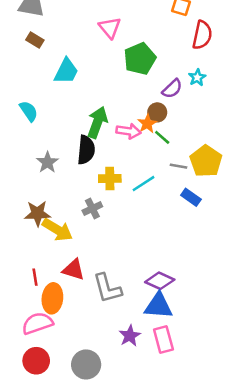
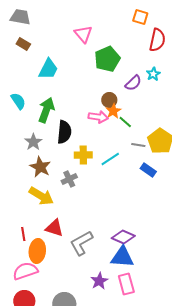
brown circle: (157, 112) -> (109, 100), moved
green arrow: (97, 122) -> (46, 110), moved
brown star: (37, 213) -> (40, 167), moved, turned 30
gray L-shape: (107, 288) -> (81, 243), turned 76

